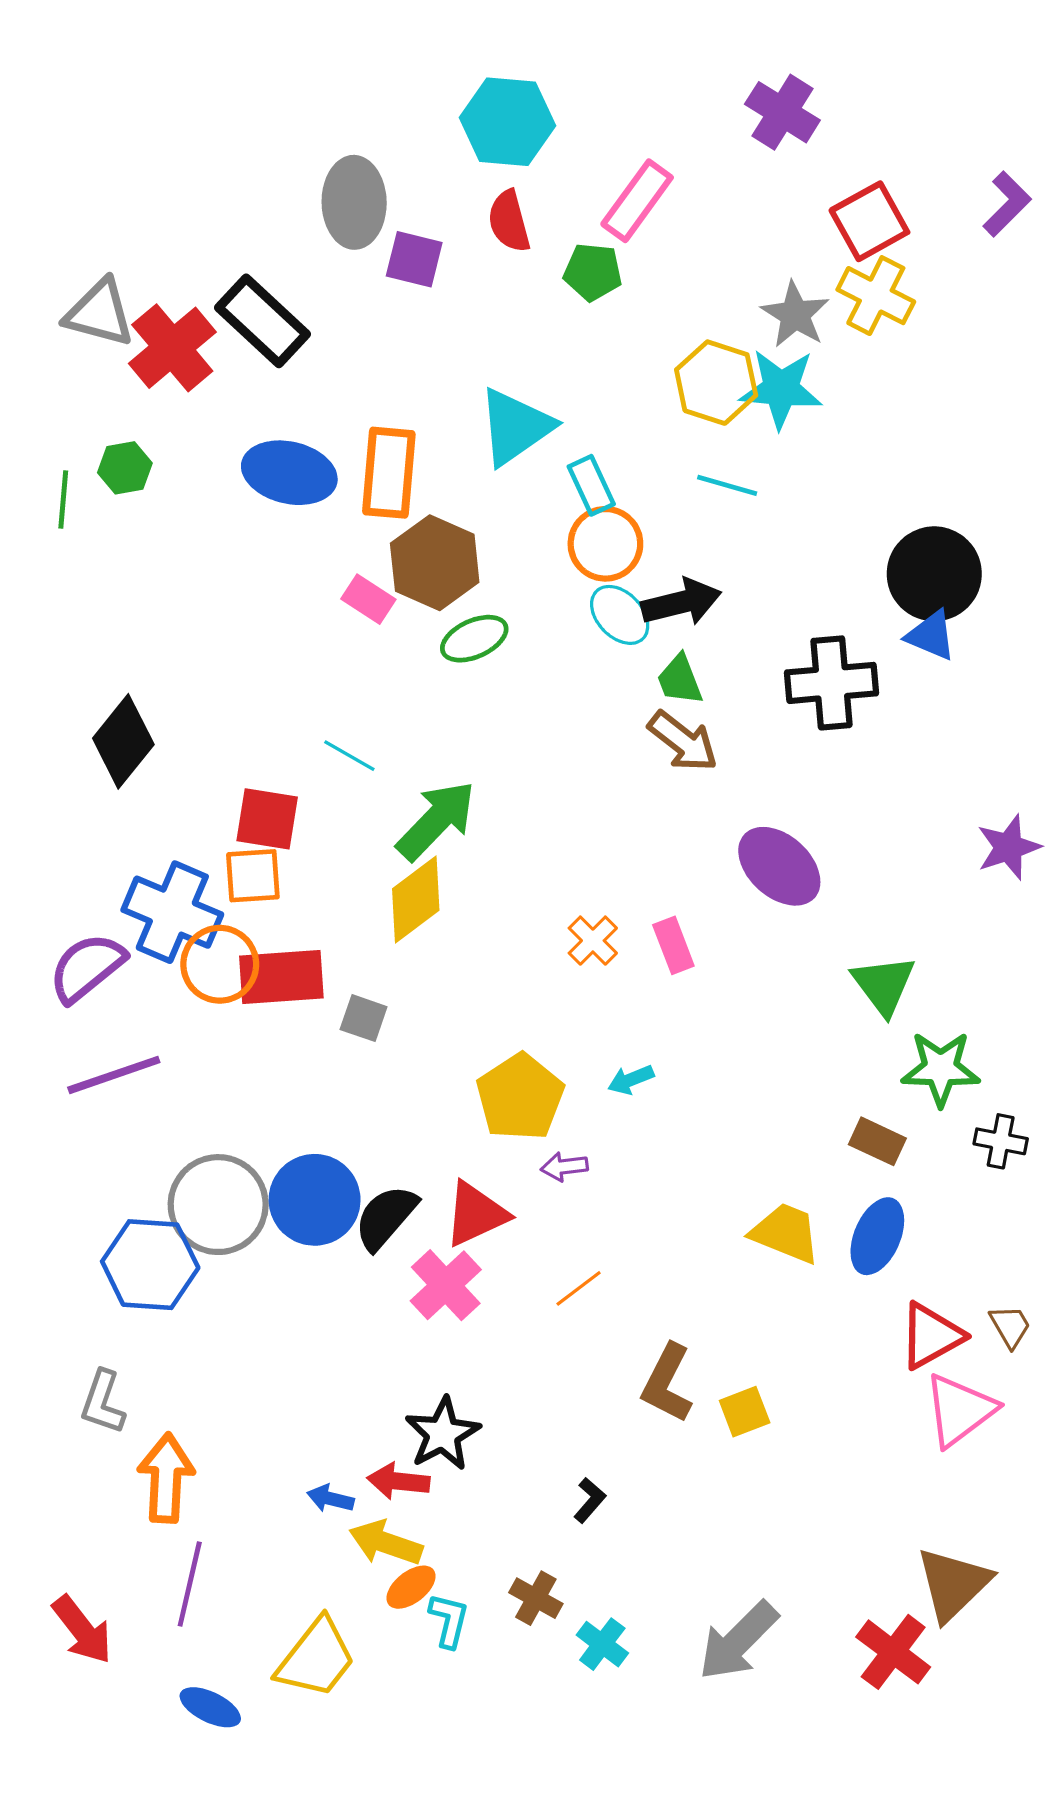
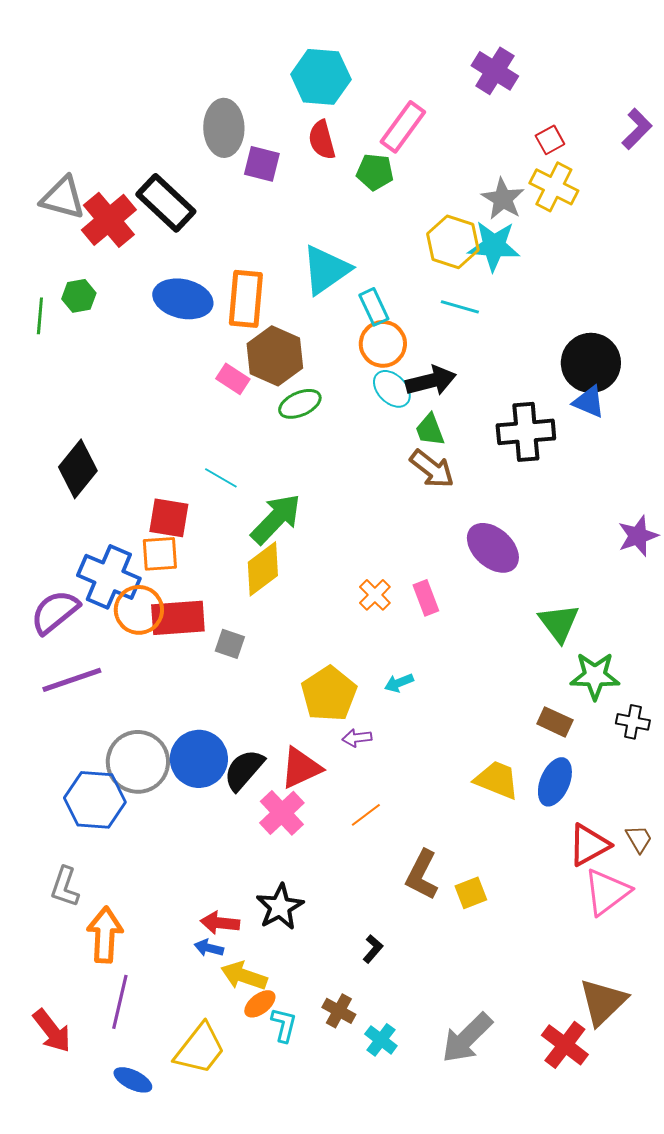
red square: (869, 221) -> (550, 140), size x0.6
red arrow: (398, 1481) -> (220, 923), moved

